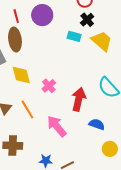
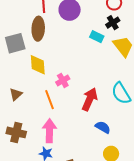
orange line: (27, 109) -> (50, 100), moved
pink arrow: (57, 126) -> (49, 131), moved, turned 30

